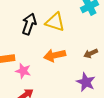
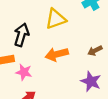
yellow triangle: (55, 22) -> (56, 19), turned -35
black arrow: (29, 24) -> (21, 35), moved

